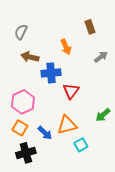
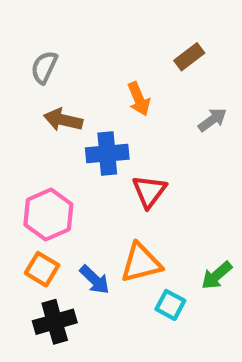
brown rectangle: (90, 27) -> (189, 57), turned 72
green arrow: (103, 115) -> (217, 275), moved
cyan square: (81, 145) -> (170, 305), turned -32

